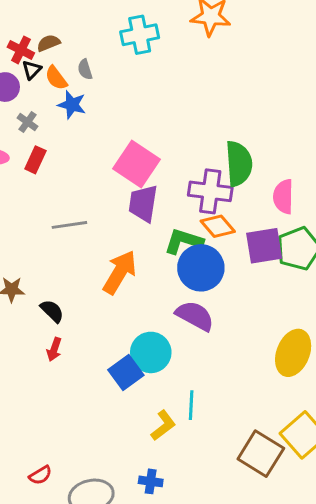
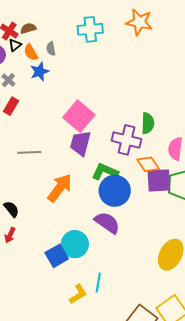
blue star: (72, 105) -> (40, 72), turned 30
green semicircle: (239, 164) -> (148, 123), size x0.7
orange diamond: (218, 226) -> (148, 164), moved

